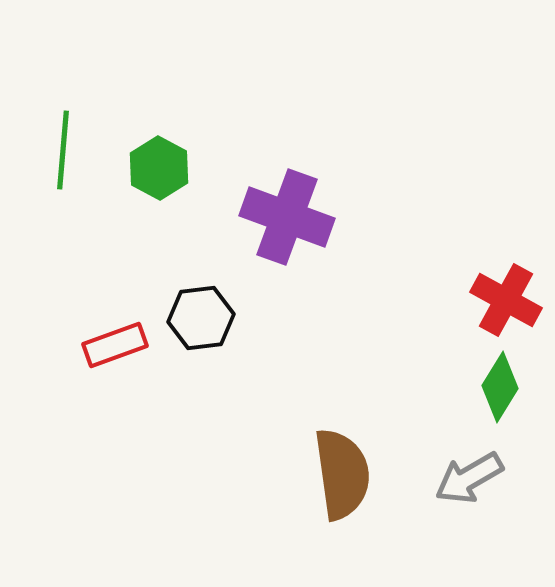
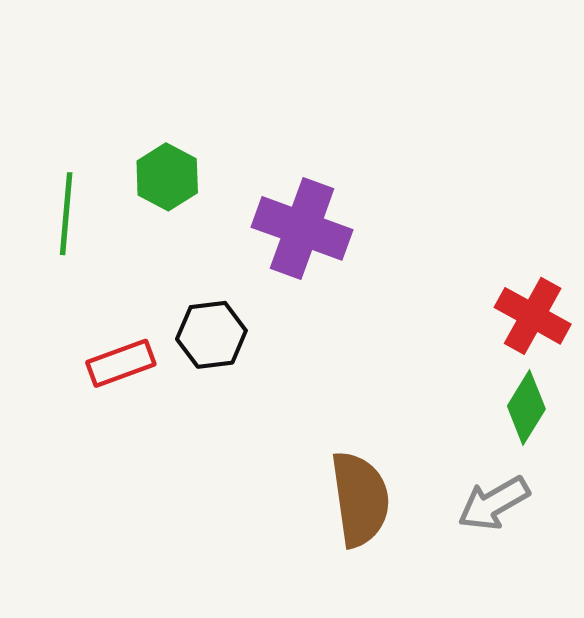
green line: (63, 150) -> (66, 214), moved

